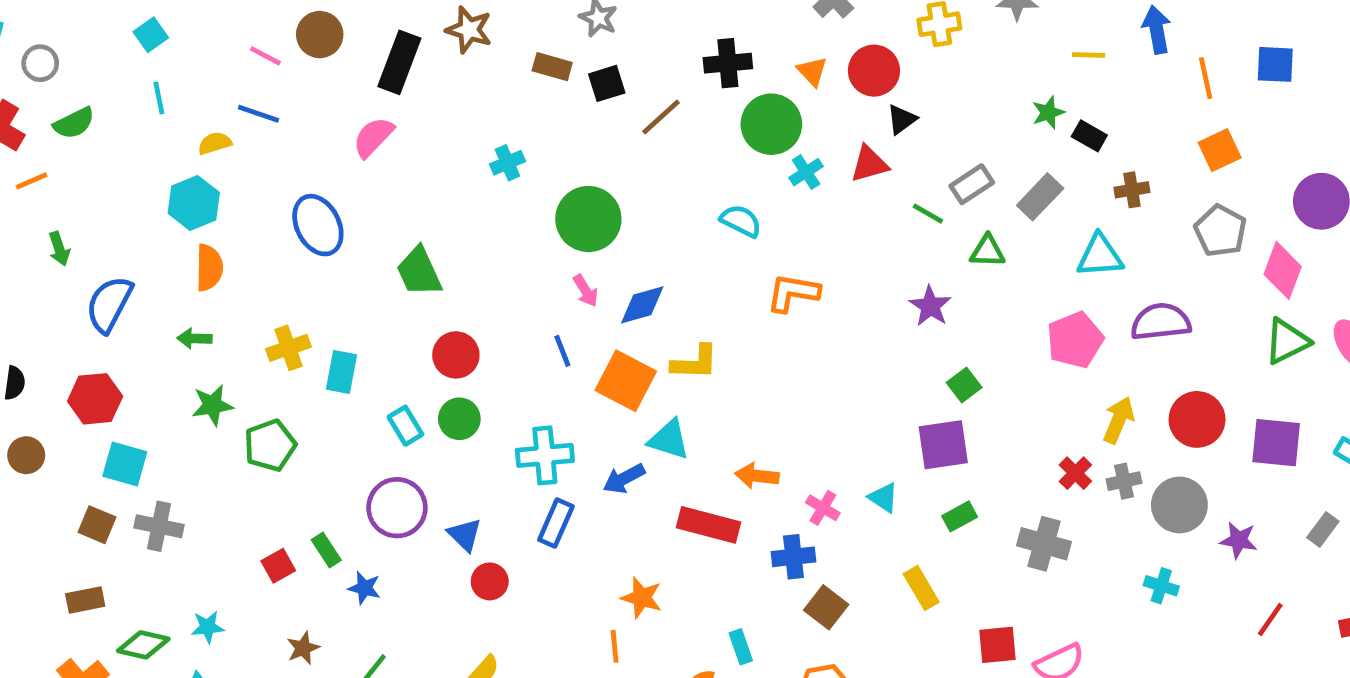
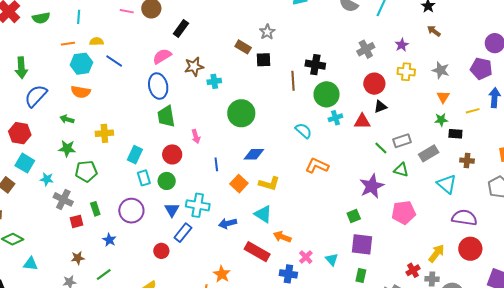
brown star: (469, 30) -> (194, 67), moved, turned 30
yellow line: (1088, 55) -> (473, 111), moved, turned -32
pink line: (265, 56) -> (127, 11), turned -32
black rectangle: (399, 62) -> (181, 29), size x0.7
orange triangle: (812, 71) -> (443, 97), moved
blue line: (258, 114) -> (114, 61), moved
brown line: (661, 117) -> (293, 81), moved, turned -66
black rectangle: (1089, 136) -> (455, 134), turned -40
orange line: (31, 181) -> (68, 44), moved
blue ellipse: (318, 225) -> (158, 86), moved
green arrow: (59, 249) -> (21, 68), size x1.5
cyan triangle: (1100, 256) -> (447, 184), turned 30
orange semicircle: (209, 268) -> (81, 92), turned 84
pink arrow: (586, 291) -> (196, 136), moved
purple star: (930, 306) -> (372, 186), size x1.4
pink pentagon: (1075, 340) -> (404, 213), moved
cyan rectangle: (341, 372) -> (135, 155), moved
orange square: (626, 381) -> (239, 184), size x0.7
green square: (964, 385) -> (354, 216), moved
red circle: (1197, 419) -> (470, 249), moved
cyan triangle: (669, 439) -> (263, 214), moved
green rectangle: (960, 516) -> (361, 275), turned -64
blue rectangle: (556, 523) -> (183, 233), moved
gray cross: (159, 526) -> (63, 199), moved
blue triangle: (465, 535) -> (172, 210), moved
green rectangle: (326, 550) -> (95, 209), moved
cyan star: (208, 627) -> (47, 179), moved

